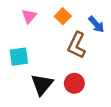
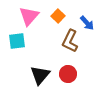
pink triangle: (29, 16) -> (29, 16), size x1.5
cyan square: (19, 57) -> (17, 41), moved

